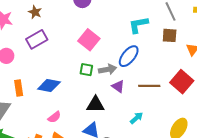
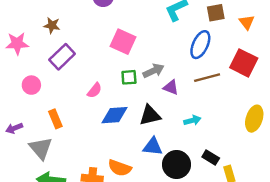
blue ellipse: (129, 56) -> (200, 45), moved
blue diamond: (49, 86) -> (115, 115), moved
pink semicircle: (54, 117) -> (95, 90), moved
cyan arrow: (137, 118) -> (192, 120), moved, turned 40

